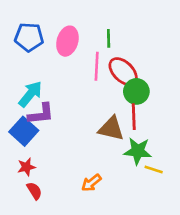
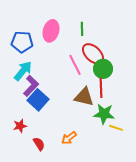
blue pentagon: (29, 37) -> (22, 42), moved
pink line: (97, 66) -> (75, 65), moved, turned -30
purple L-shape: (41, 114) -> (31, 86), turned -40
blue square: (24, 131) -> (38, 100), moved
red semicircle: (34, 191) -> (39, 144), moved

